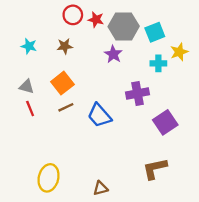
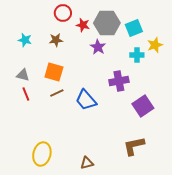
red star: (96, 20) -> (83, 25), moved
orange square: (62, 83) -> (54, 72), turned -36

